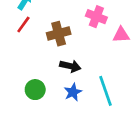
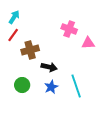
brown cross: (59, 34) -> (30, 50), moved

